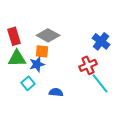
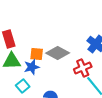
gray diamond: (48, 35) -> (58, 53), moved

